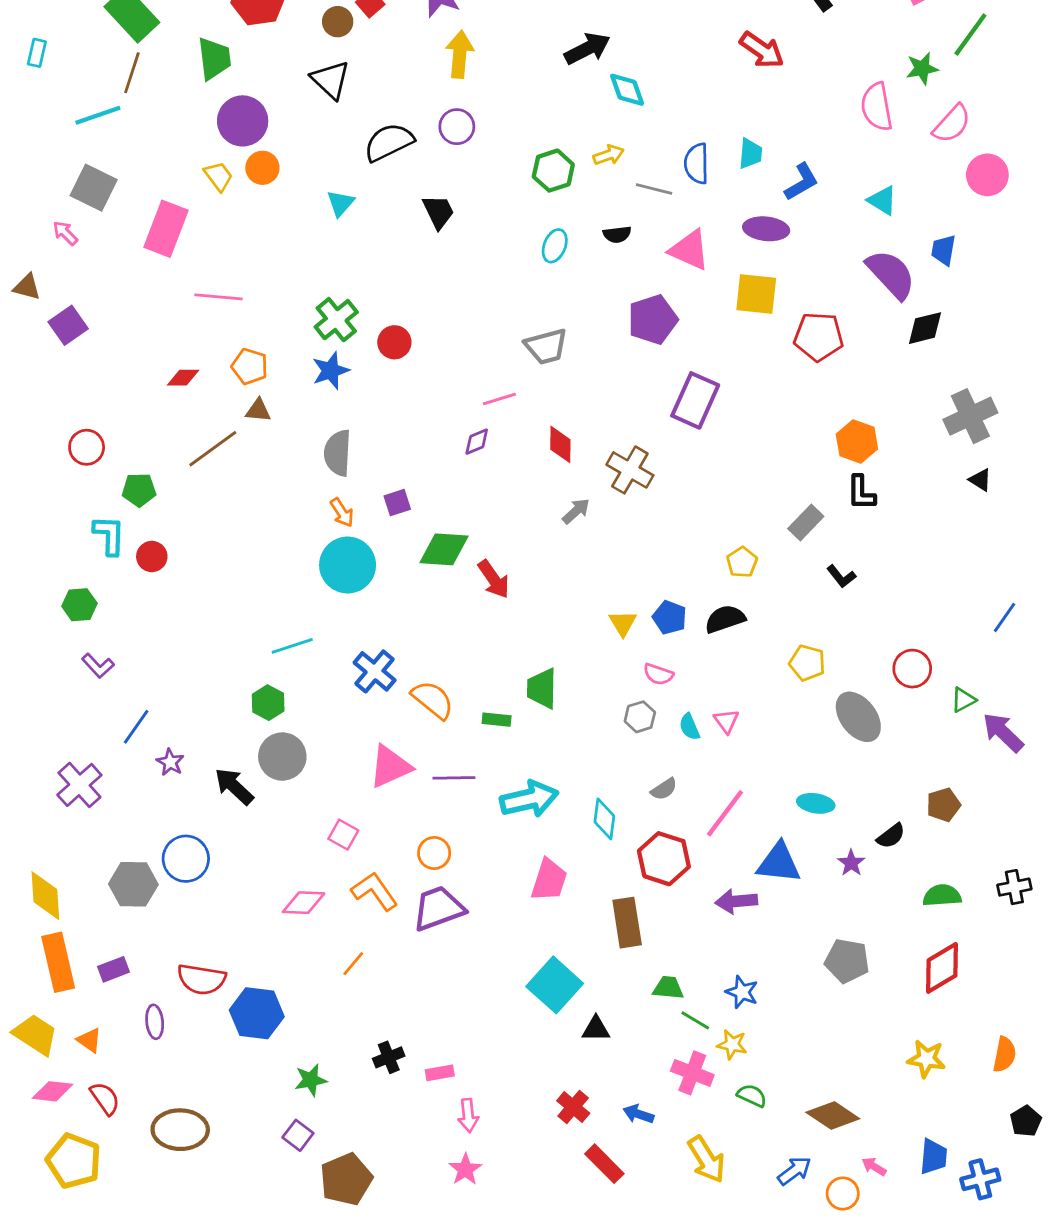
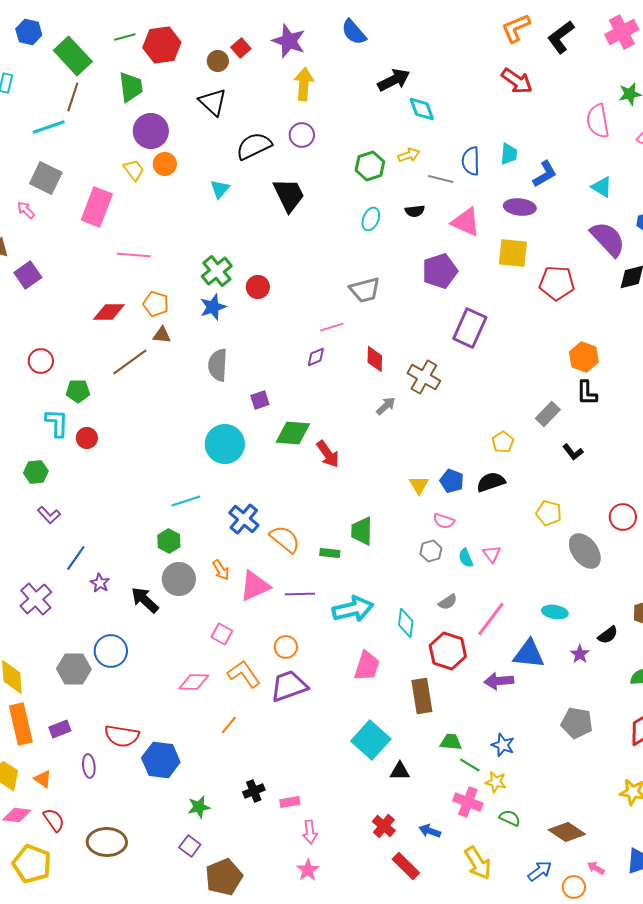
black trapezoid: (438, 212) -> (289, 195), size x1.4
red diamond: (183, 378) -> (109, 312), size x1.4
orange arrow: (342, 513) -> (221, 570), moved

